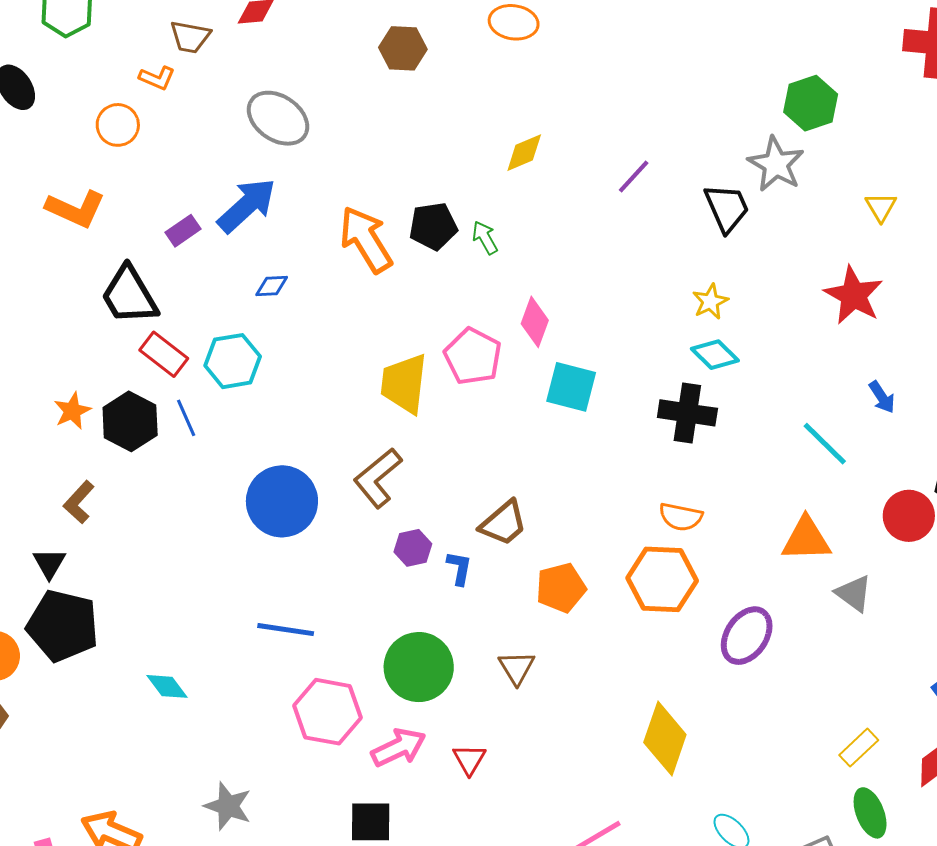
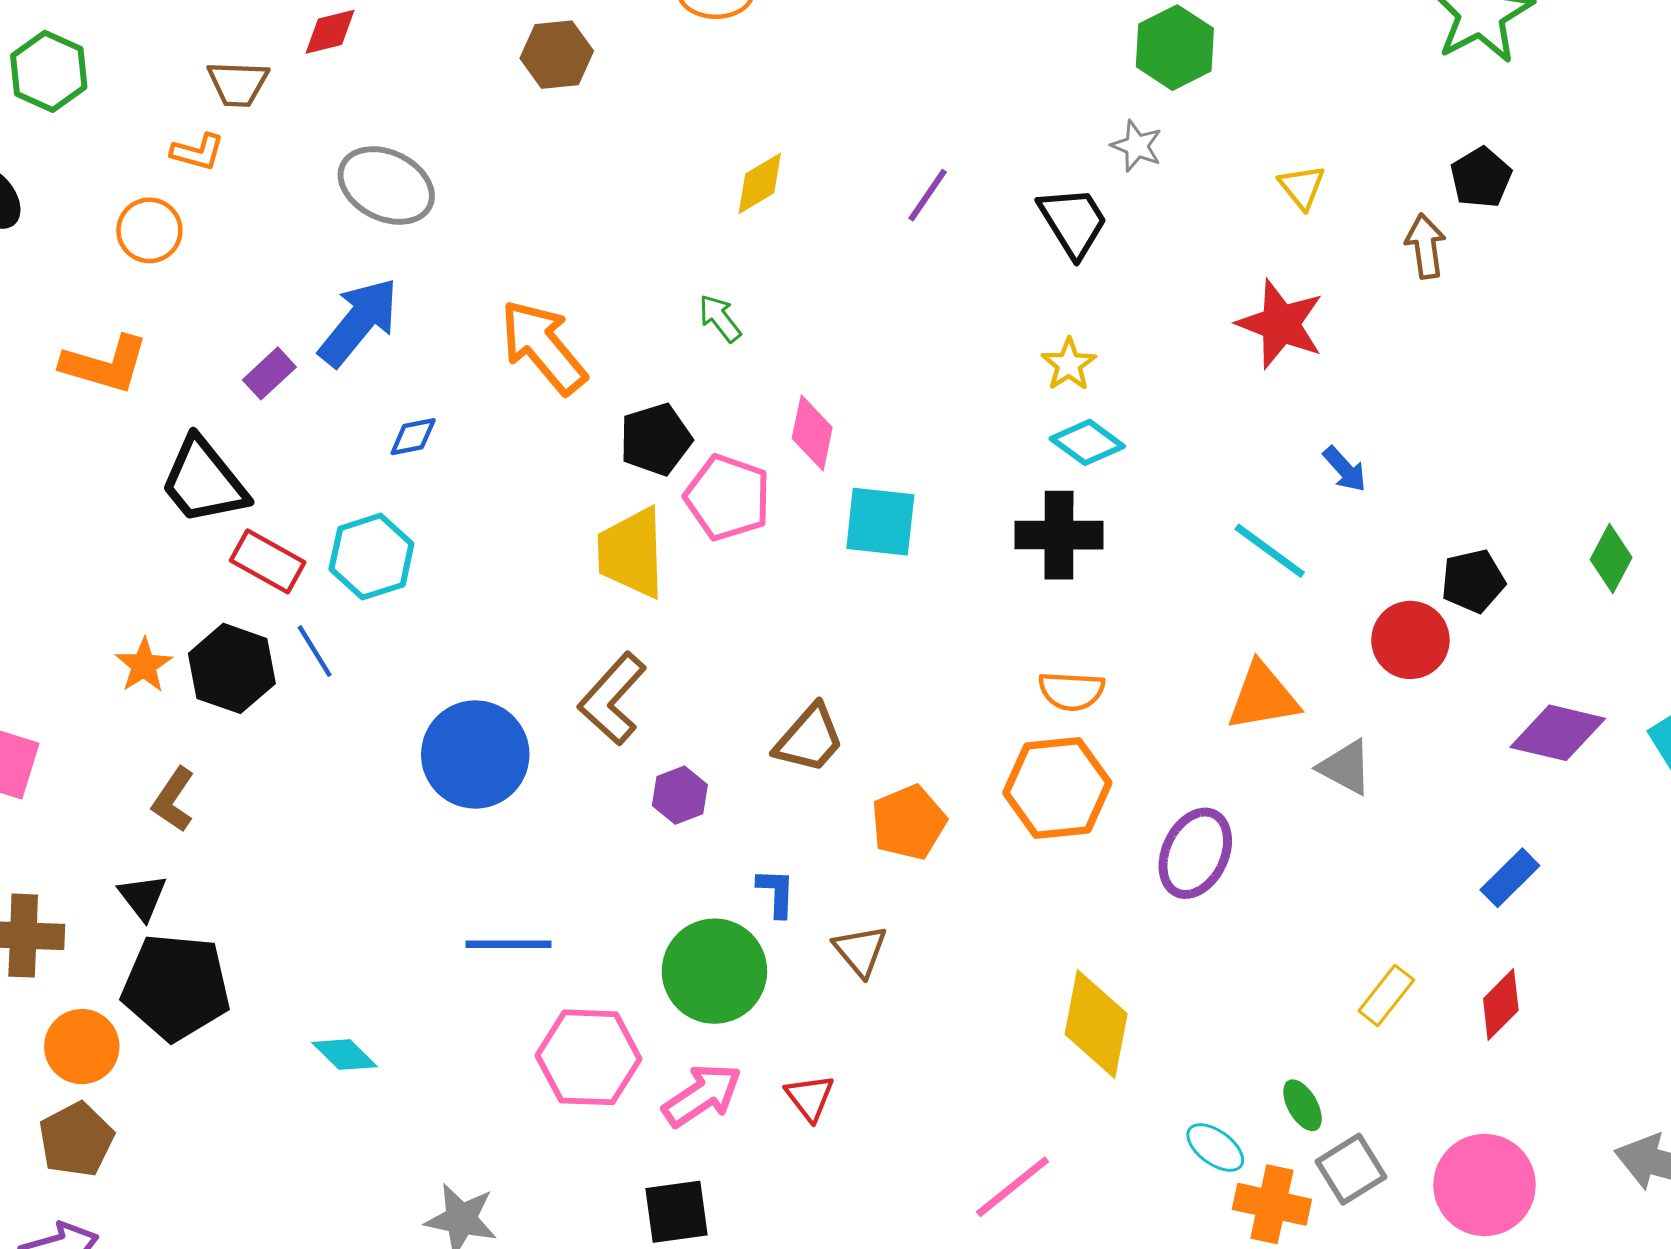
gray star: (776, 164) -> (1137, 146), size x0.6
black pentagon: (433, 226) -> (656, 439), moved
blue L-shape: (459, 568) -> (776, 893), moved
green ellipse: (870, 813) -> (1303, 1105), moved, size x0.7

